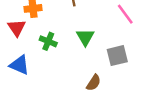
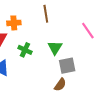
gray square: (117, 56) -> (67, 66), moved

